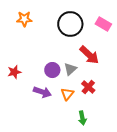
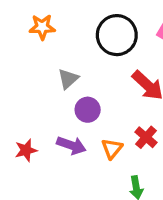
gray triangle: (70, 69) -> (68, 79), moved
red star: (14, 72) -> (26, 150), moved

